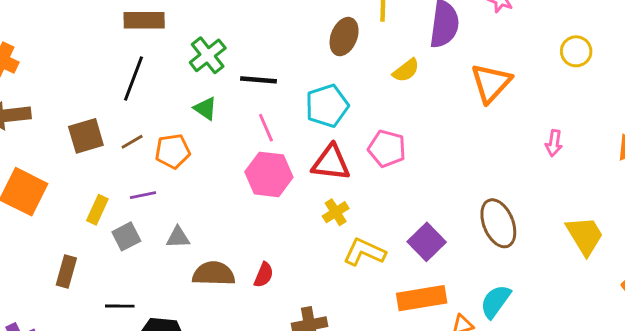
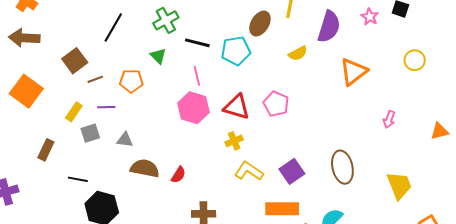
cyan pentagon: (327, 106) -> (236, 51), moved
brown square: (86, 136) -> (75, 61), turned -30
brown line: (132, 142) -> (95, 79), moved

